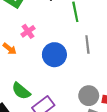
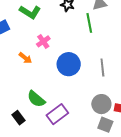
gray line: (87, 45) -> (102, 68), moved

